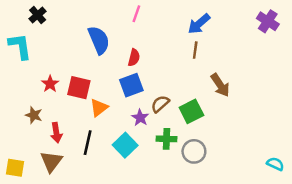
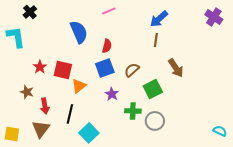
pink line: (136, 14) -> (109, 11), turned 48
brown semicircle: (160, 104) -> (132, 70), moved
cyan square: (125, 145) -> (89, 133), moved

